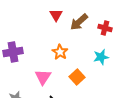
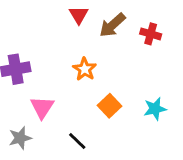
cyan star: (101, 57) -> (155, 109), moved
pink triangle: (43, 77) -> (42, 107), moved

